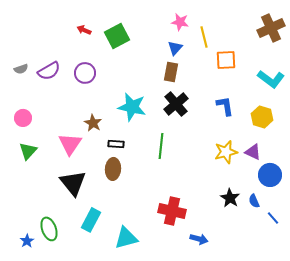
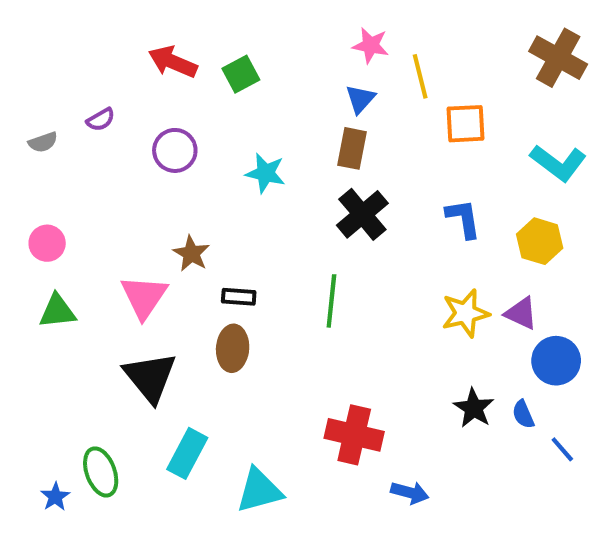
brown cross: (271, 28) -> (558, 58), turned -36
red arrow: (84, 30) -> (173, 62), size x1.6
green square: (117, 36) -> (241, 74), size x0.7
purple semicircle: (49, 71) -> (101, 120), moved, size x0.6
cyan star: (132, 107) -> (266, 173), moved, size x0.7
green triangle: (28, 151) -> (57, 311), turned 42

